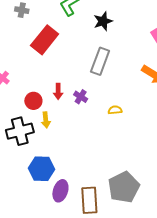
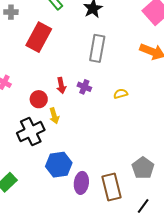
gray pentagon: (124, 187) -> (143, 168), size x0.7

